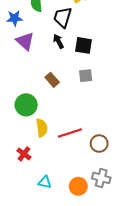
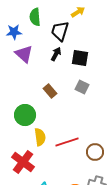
black arrow: (58, 41) -> (56, 54), turned 56
gray square: (86, 76) -> (82, 87), turned 32
red cross: (24, 154) -> (23, 162), size x1.6

